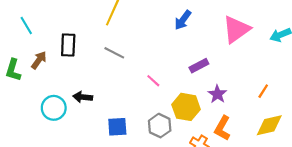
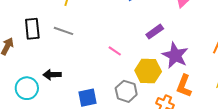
gray line: (114, 53) -> (64, 31), moved
purple star: (217, 94) -> (175, 55), size x1.5

